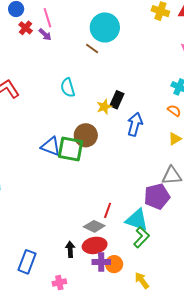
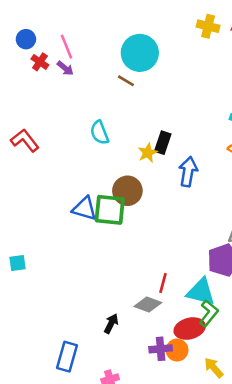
red ellipse: (95, 245) -> (190, 329), moved
black arrow: (70, 249) -> (111, 324), moved, turned 35

